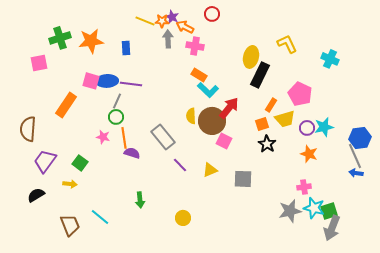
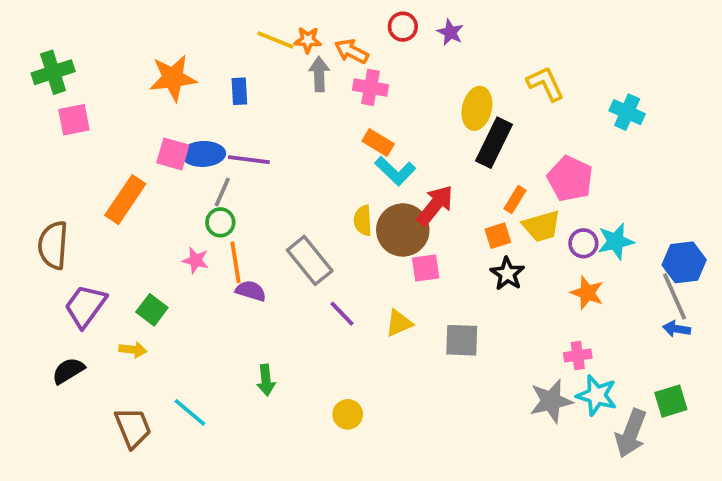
purple star: (172, 17) -> (450, 32), moved
green cross: (60, 38) -> (53, 72), moved
pink square: (224, 141) -> (426, 268), turned -35
green square: (329, 211) -> (671, 401), moved

